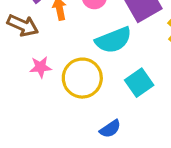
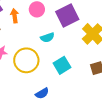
cyan semicircle: (113, 40) -> (47, 37), size x0.6

